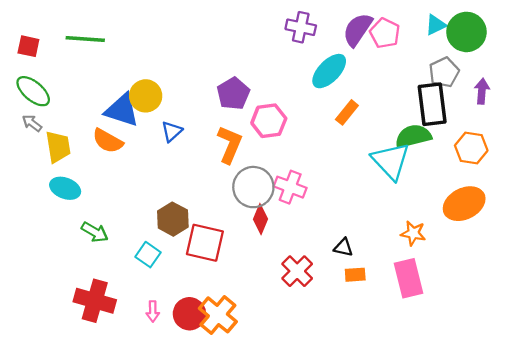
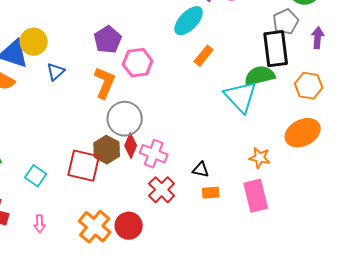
pink cross: (290, 187) -> (154, 154), moved
brown hexagon: (173, 219) -> (107, 150), moved
red circle: (189, 314) -> (129, 226), moved

